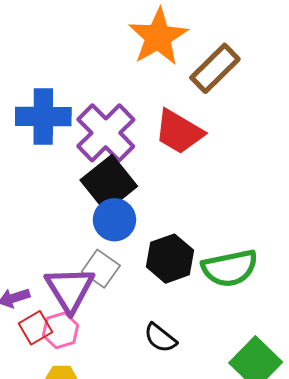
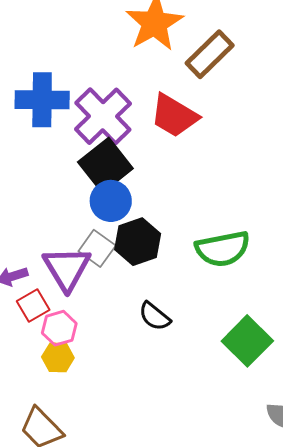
black hexagon: (170, 259) -> (138, 242), moved
pink hexagon: (61, 330) -> (59, 328), moved

